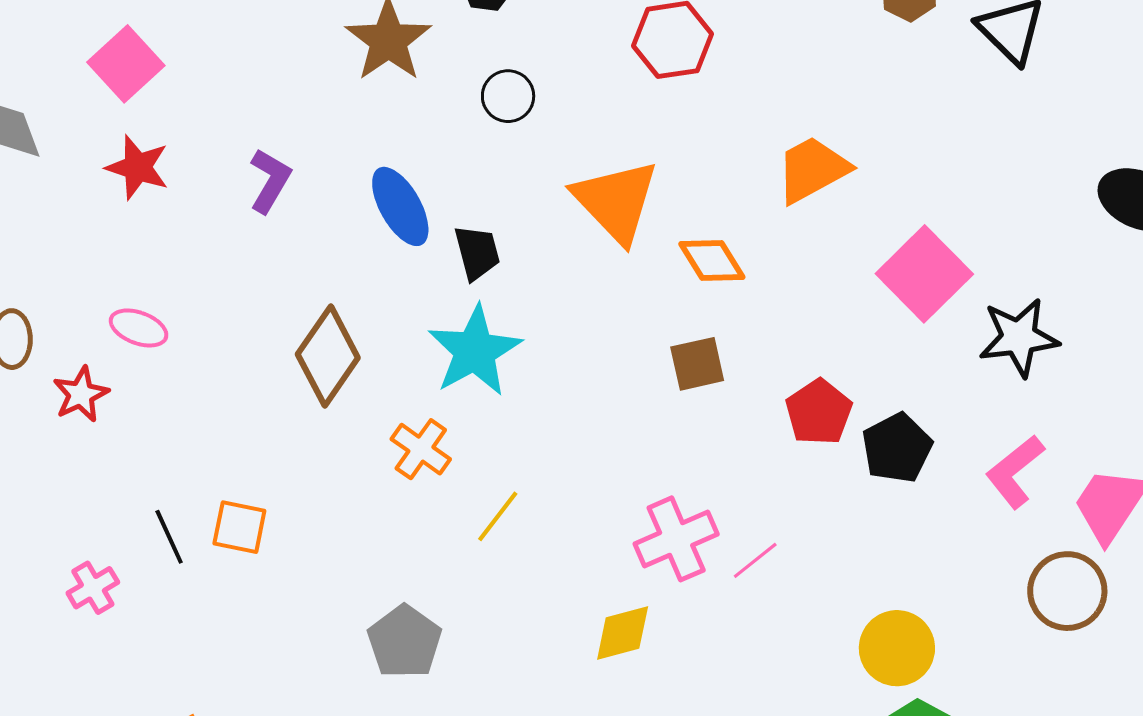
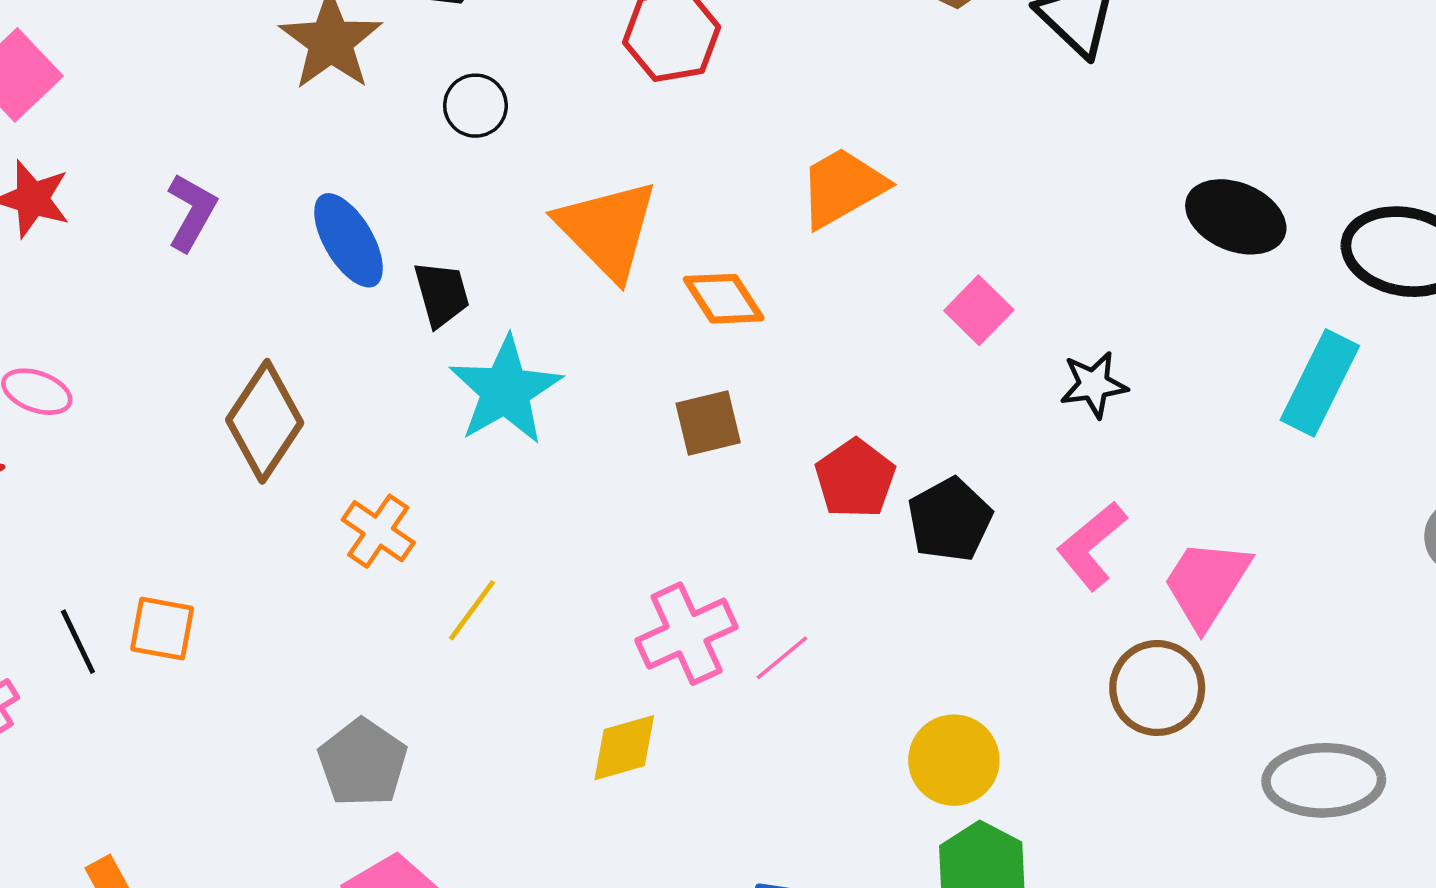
pink square: (924, 274) -> (979, 310), size x0.6
black star: (1019, 337) -> (1094, 385), size x0.7
cyan star: (475, 351) -> (505, 390), moved

